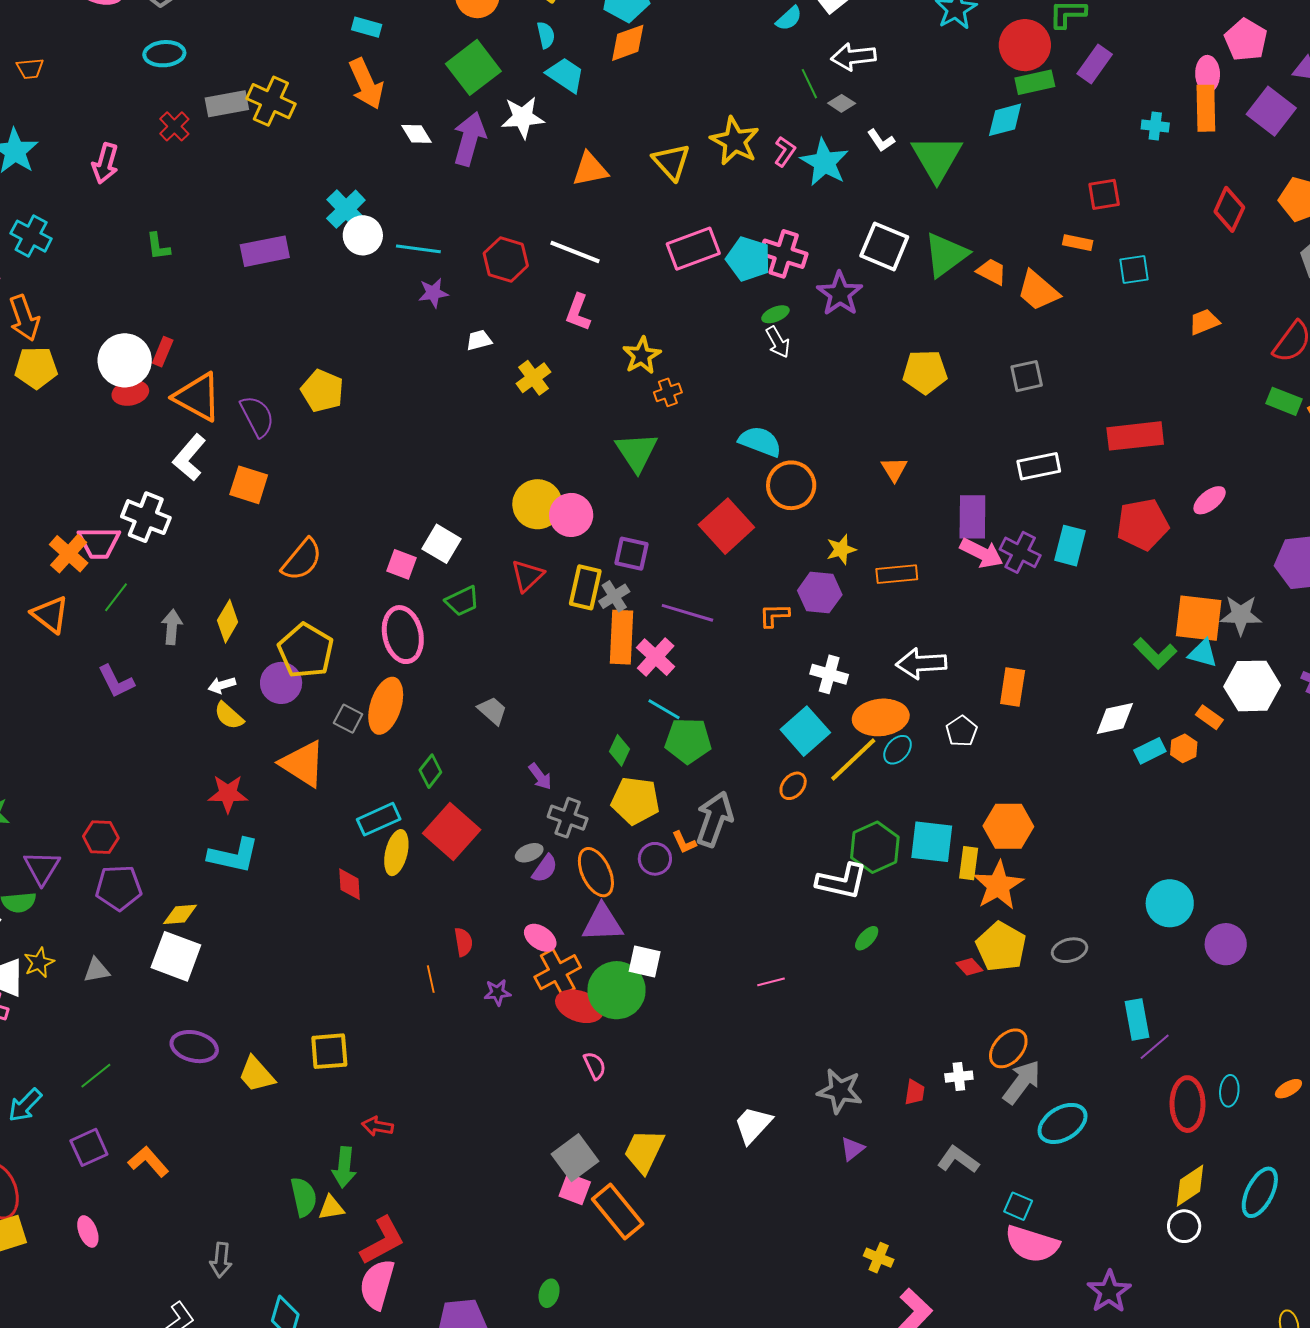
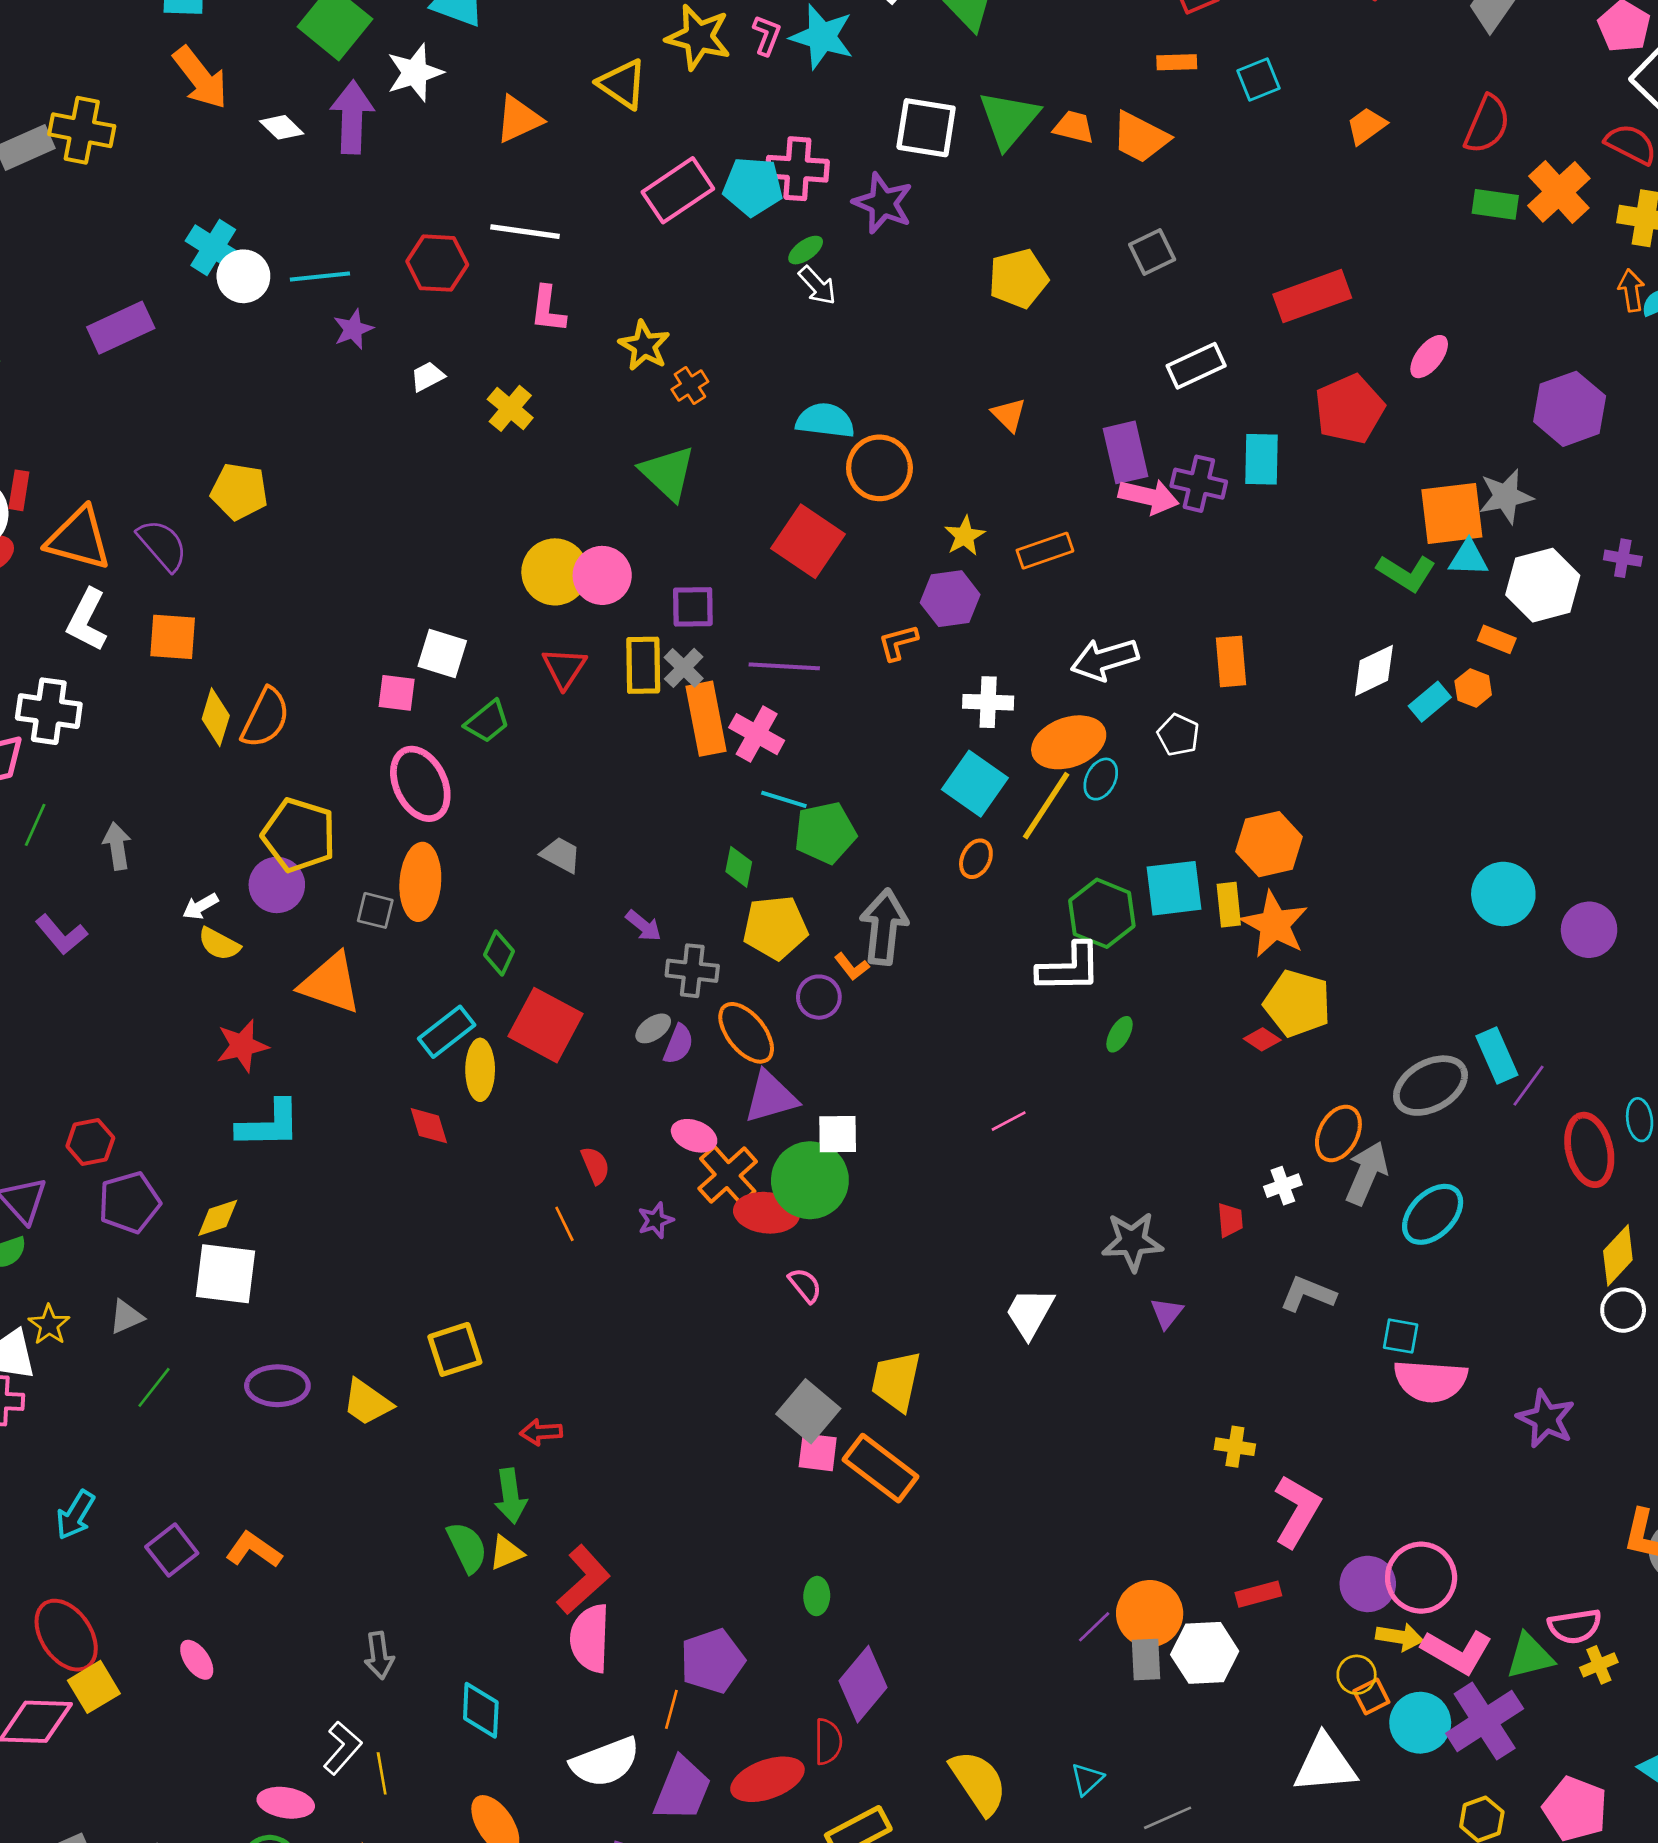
yellow diamond: (228, 621) -> (216, 717), moved
gray ellipse: (1070, 950) -> (1430, 1086), moved, size x1.6
green line: (96, 1076) -> (154, 1387), moved

